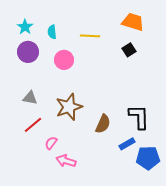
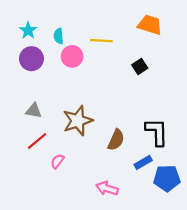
black square: (129, 50) -> (140, 67), moved
pink circle: (64, 60) -> (72, 56), moved
pink arrow: (66, 161) -> (107, 188), moved

